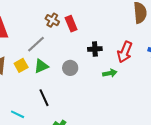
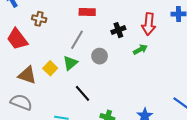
brown cross: (52, 20) -> (39, 19), moved
red rectangle: (71, 24) -> (87, 12), turned -49
gray line: (36, 44) -> (77, 40), moved

